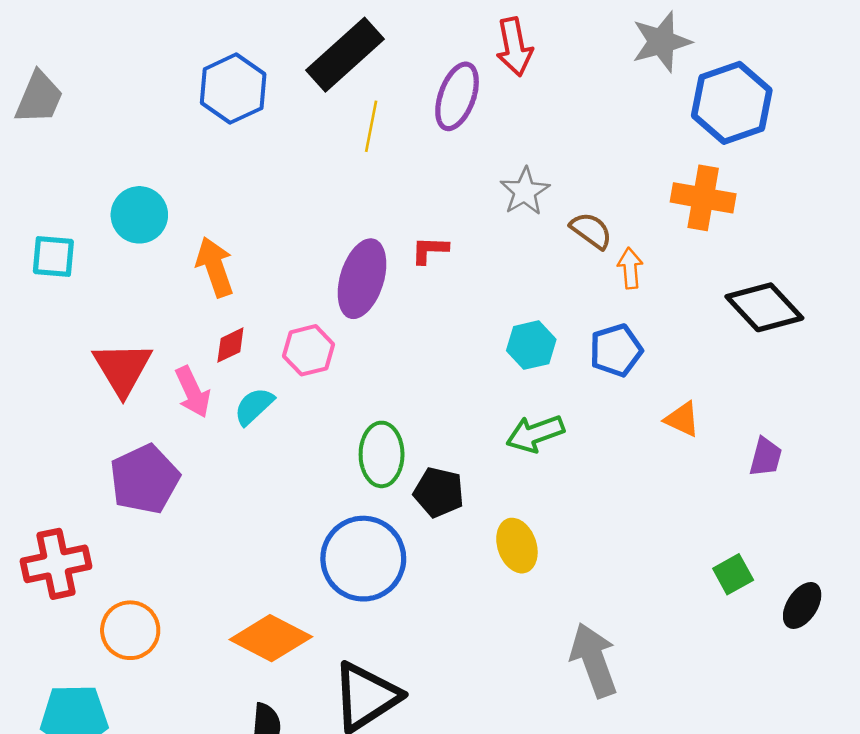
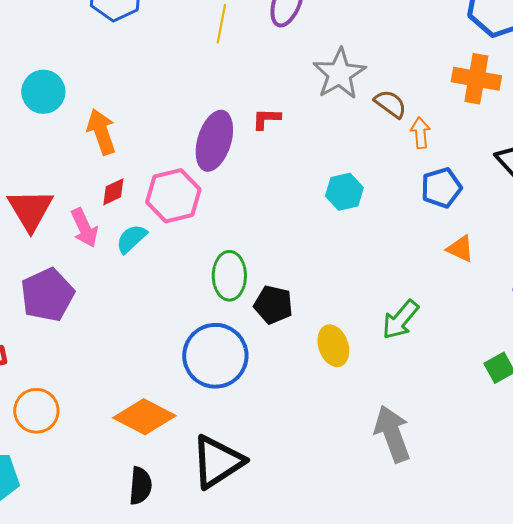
gray star: (525, 191) -> (339, 74), size x1.4
pink hexagon: (309, 350) -> (173, 196), size x1.4
blue pentagon: (616, 350) -> (441, 188), moved
green arrow: (535, 434) -> (400, 320), moved, turned -30

